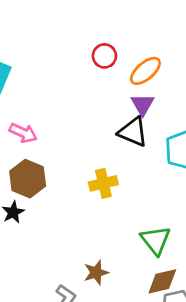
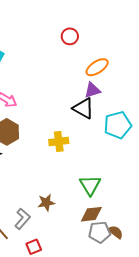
red circle: (104, 56) -> (70, 36), moved
purple triangle: (143, 105) -> (92, 90), turned 36

